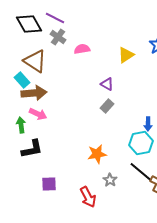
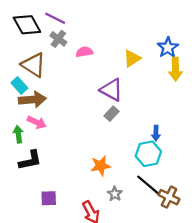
purple triangle: (107, 84) -> (111, 90), size x1.6

